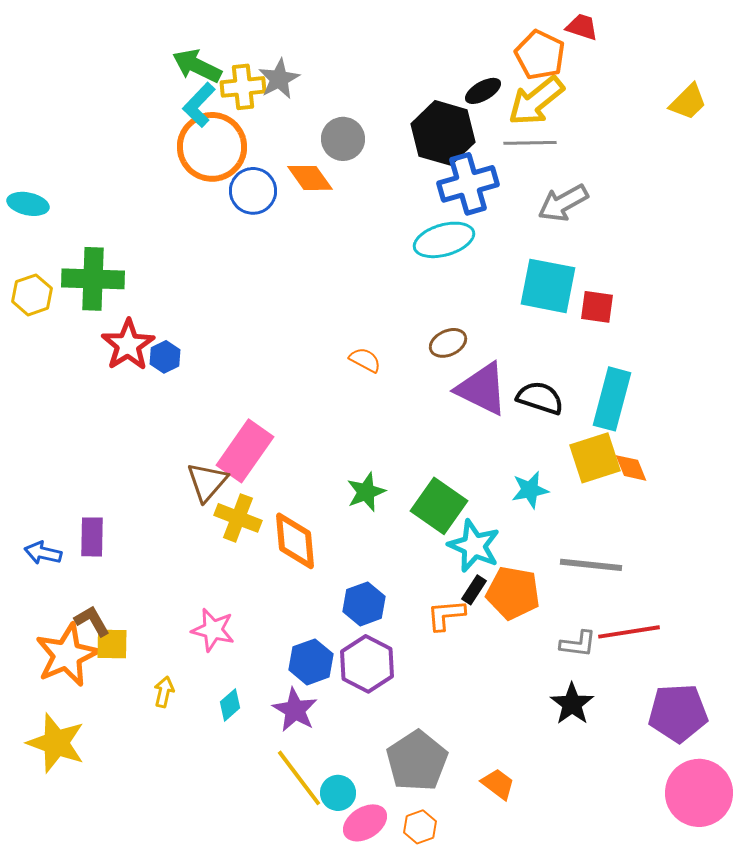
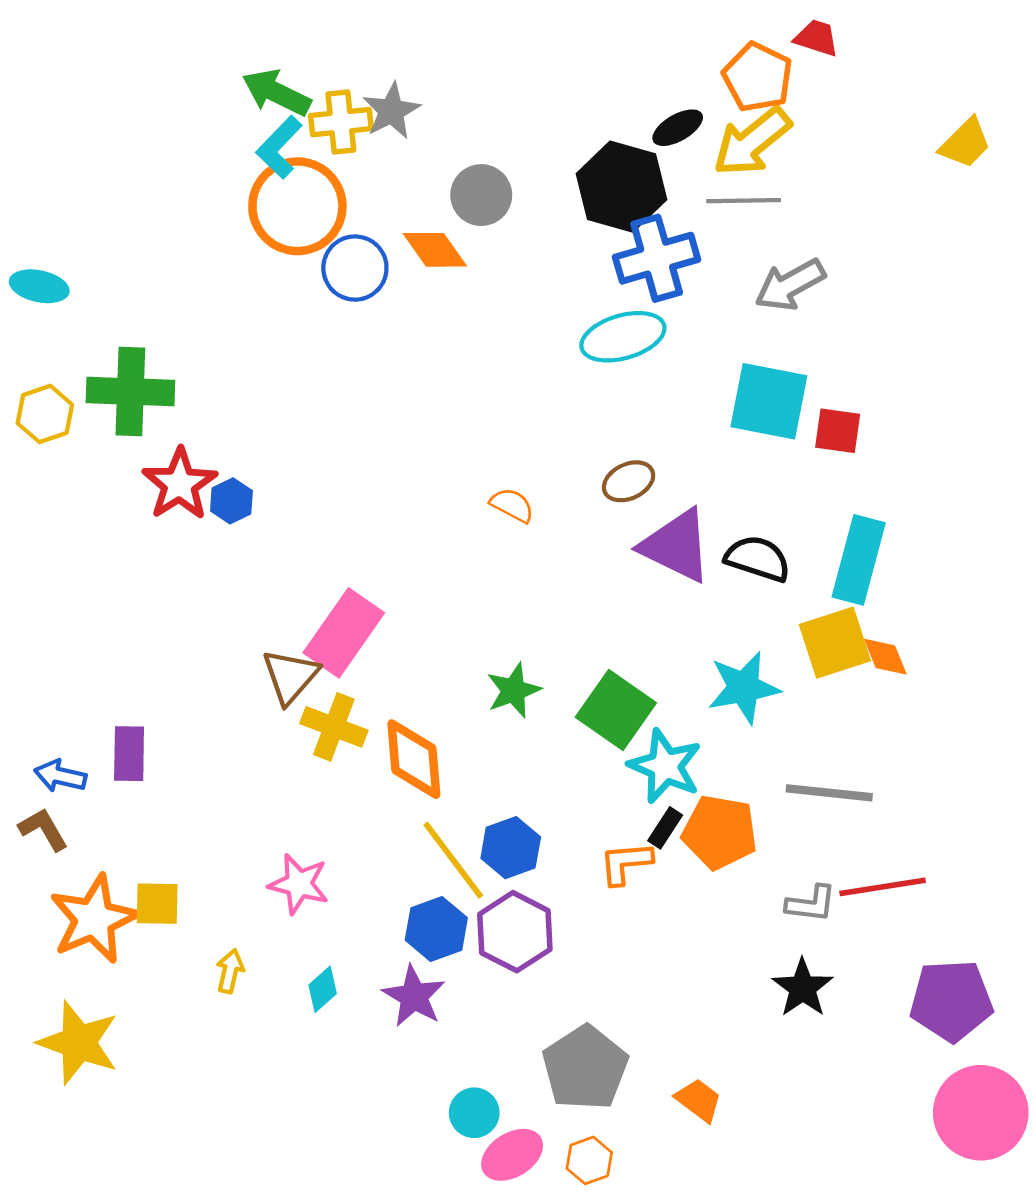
cyan star: (530, 490) -> (744, 688), size x1.4
brown L-shape: (92, 621) -> (43, 829), moved
yellow line: (299, 778) -> (453, 860), moved

